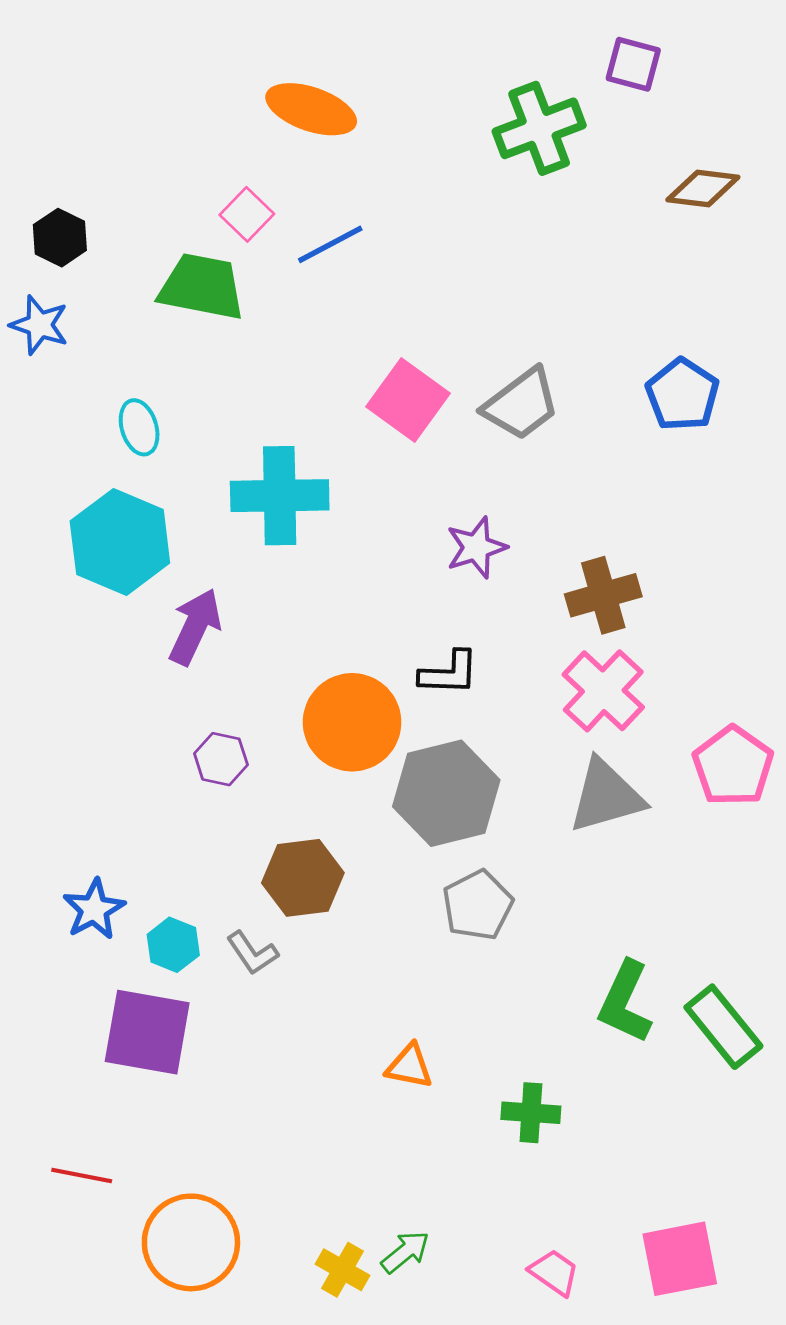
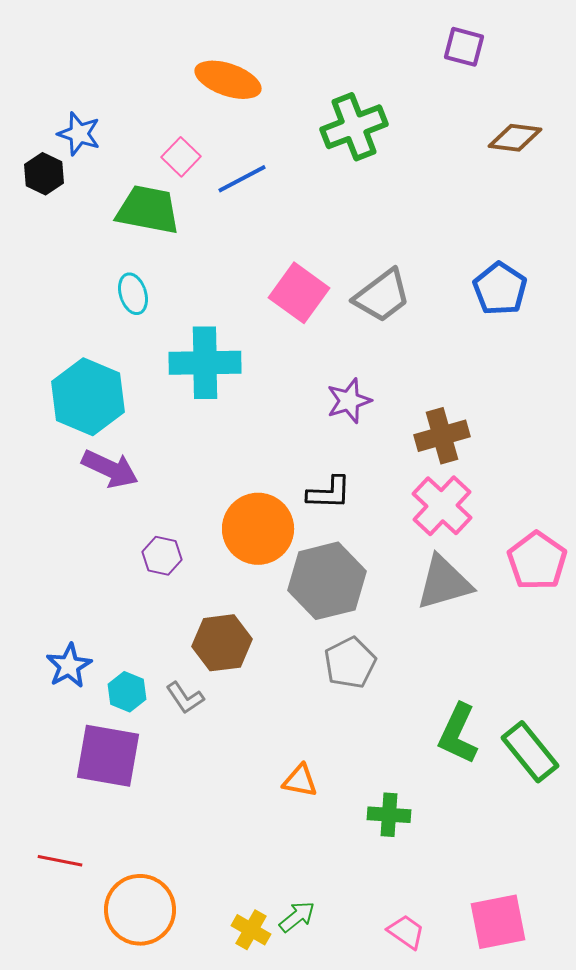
green cross: (539, 128) -> (354, 127), moved
blue star: (39, 325) -> (79, 134), moved
cyan ellipse: (139, 427) -> (133, 294), moved
purple arrow: (195, 627) -> (110, 469), moved, turned 90

